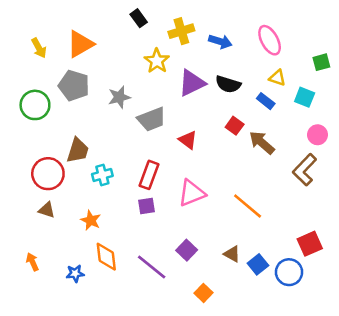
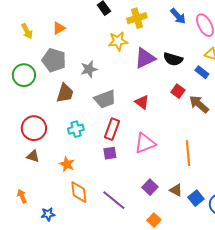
blue arrow: (220, 41) -> (178, 16), moved, turned 30
orange triangle: (80, 44) -> (59, 28), size x0.6
yellow star: (157, 61) -> (118, 41), turned 30
gray trapezoid: (152, 119) -> (105, 99), moved
brown trapezoid: (78, 150) -> (65, 93), moved
orange line: (248, 206) -> (188, 153), turned 45
purple square: (187, 250) -> (150, 187), moved
blue star: (75, 273) -> (48, 214), moved

